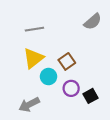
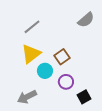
gray line: (34, 29) -> (32, 27), turned -30
black square: (91, 96) -> (84, 97), moved

